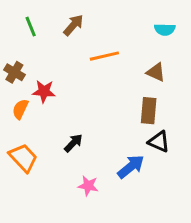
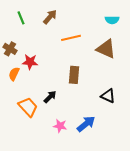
brown triangle: (156, 72) -> (106, 49), size x1.5
brown rectangle: (149, 111) -> (74, 75), moved
orange trapezoid: (23, 158) -> (28, 107), moved
blue arrow: (131, 167) -> (86, 124), moved

